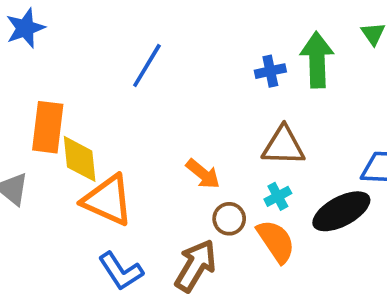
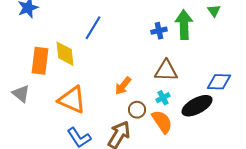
yellow diamond: (80, 159) -> (65, 54), moved
orange arrow: (203, 174) -> (123, 86), turned 90

